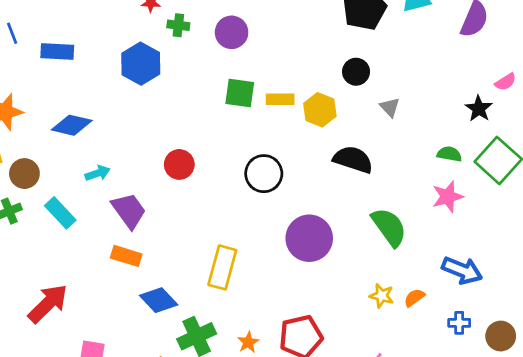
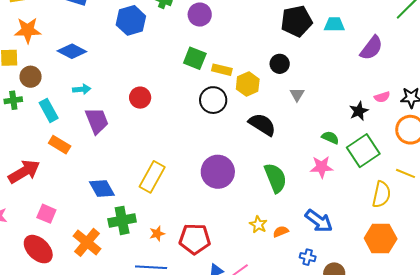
black circle: (264, 174) -> (213, 100), moved
orange rectangle: (126, 256) -> (60, 145), moved

